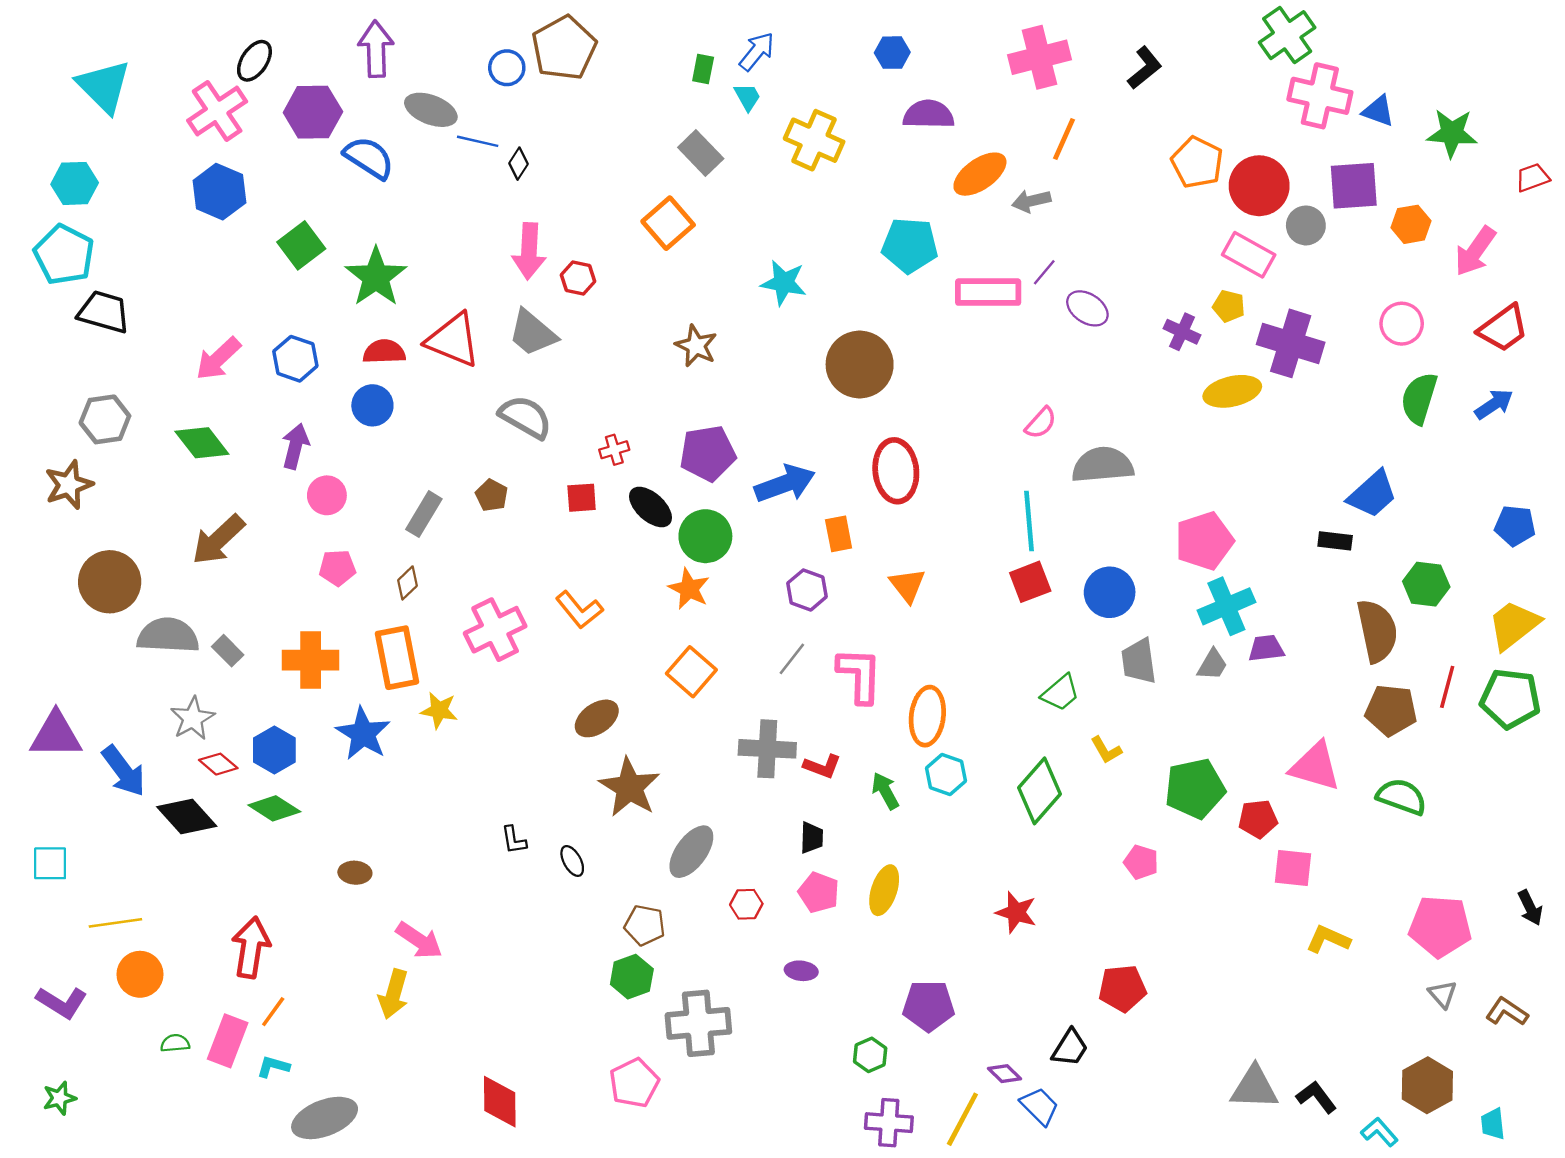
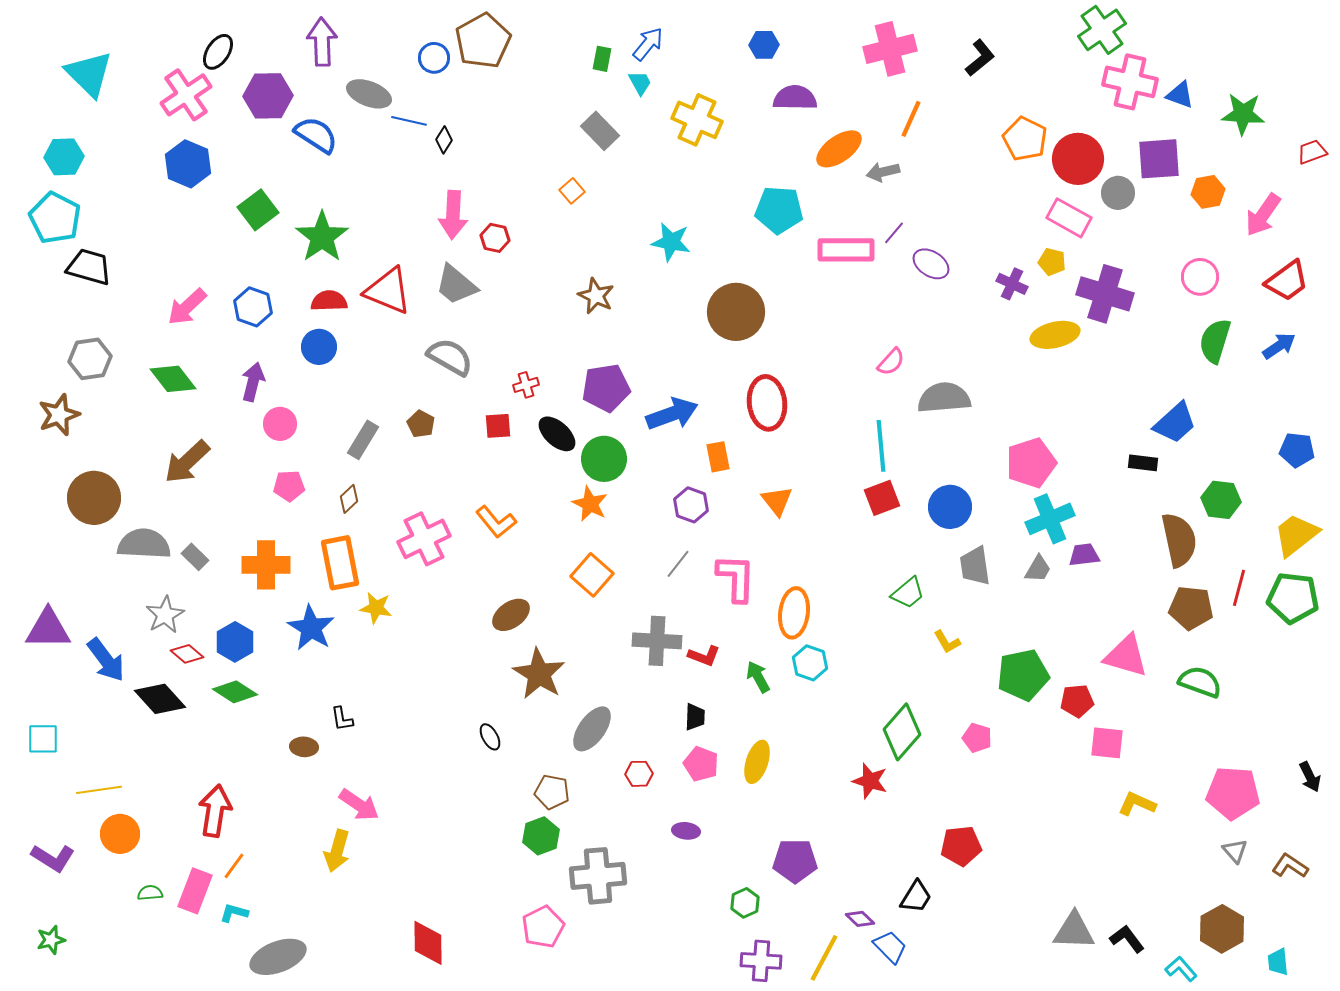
orange square: (668, 223) -> (572, 191), size x0.6
green diamond: (1040, 791) -> (902, 732), moved
black L-shape: (514, 840) -> (342, 719), moved

